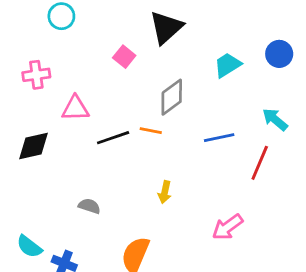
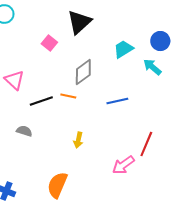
pink triangle: (75, 108) -> (14, 80), turned 45
cyan arrow: (275, 119) -> (152, 67), moved
red line: (260, 163) -> (146, 144), moved
gray semicircle: (89, 206) -> (24, 131), moved

